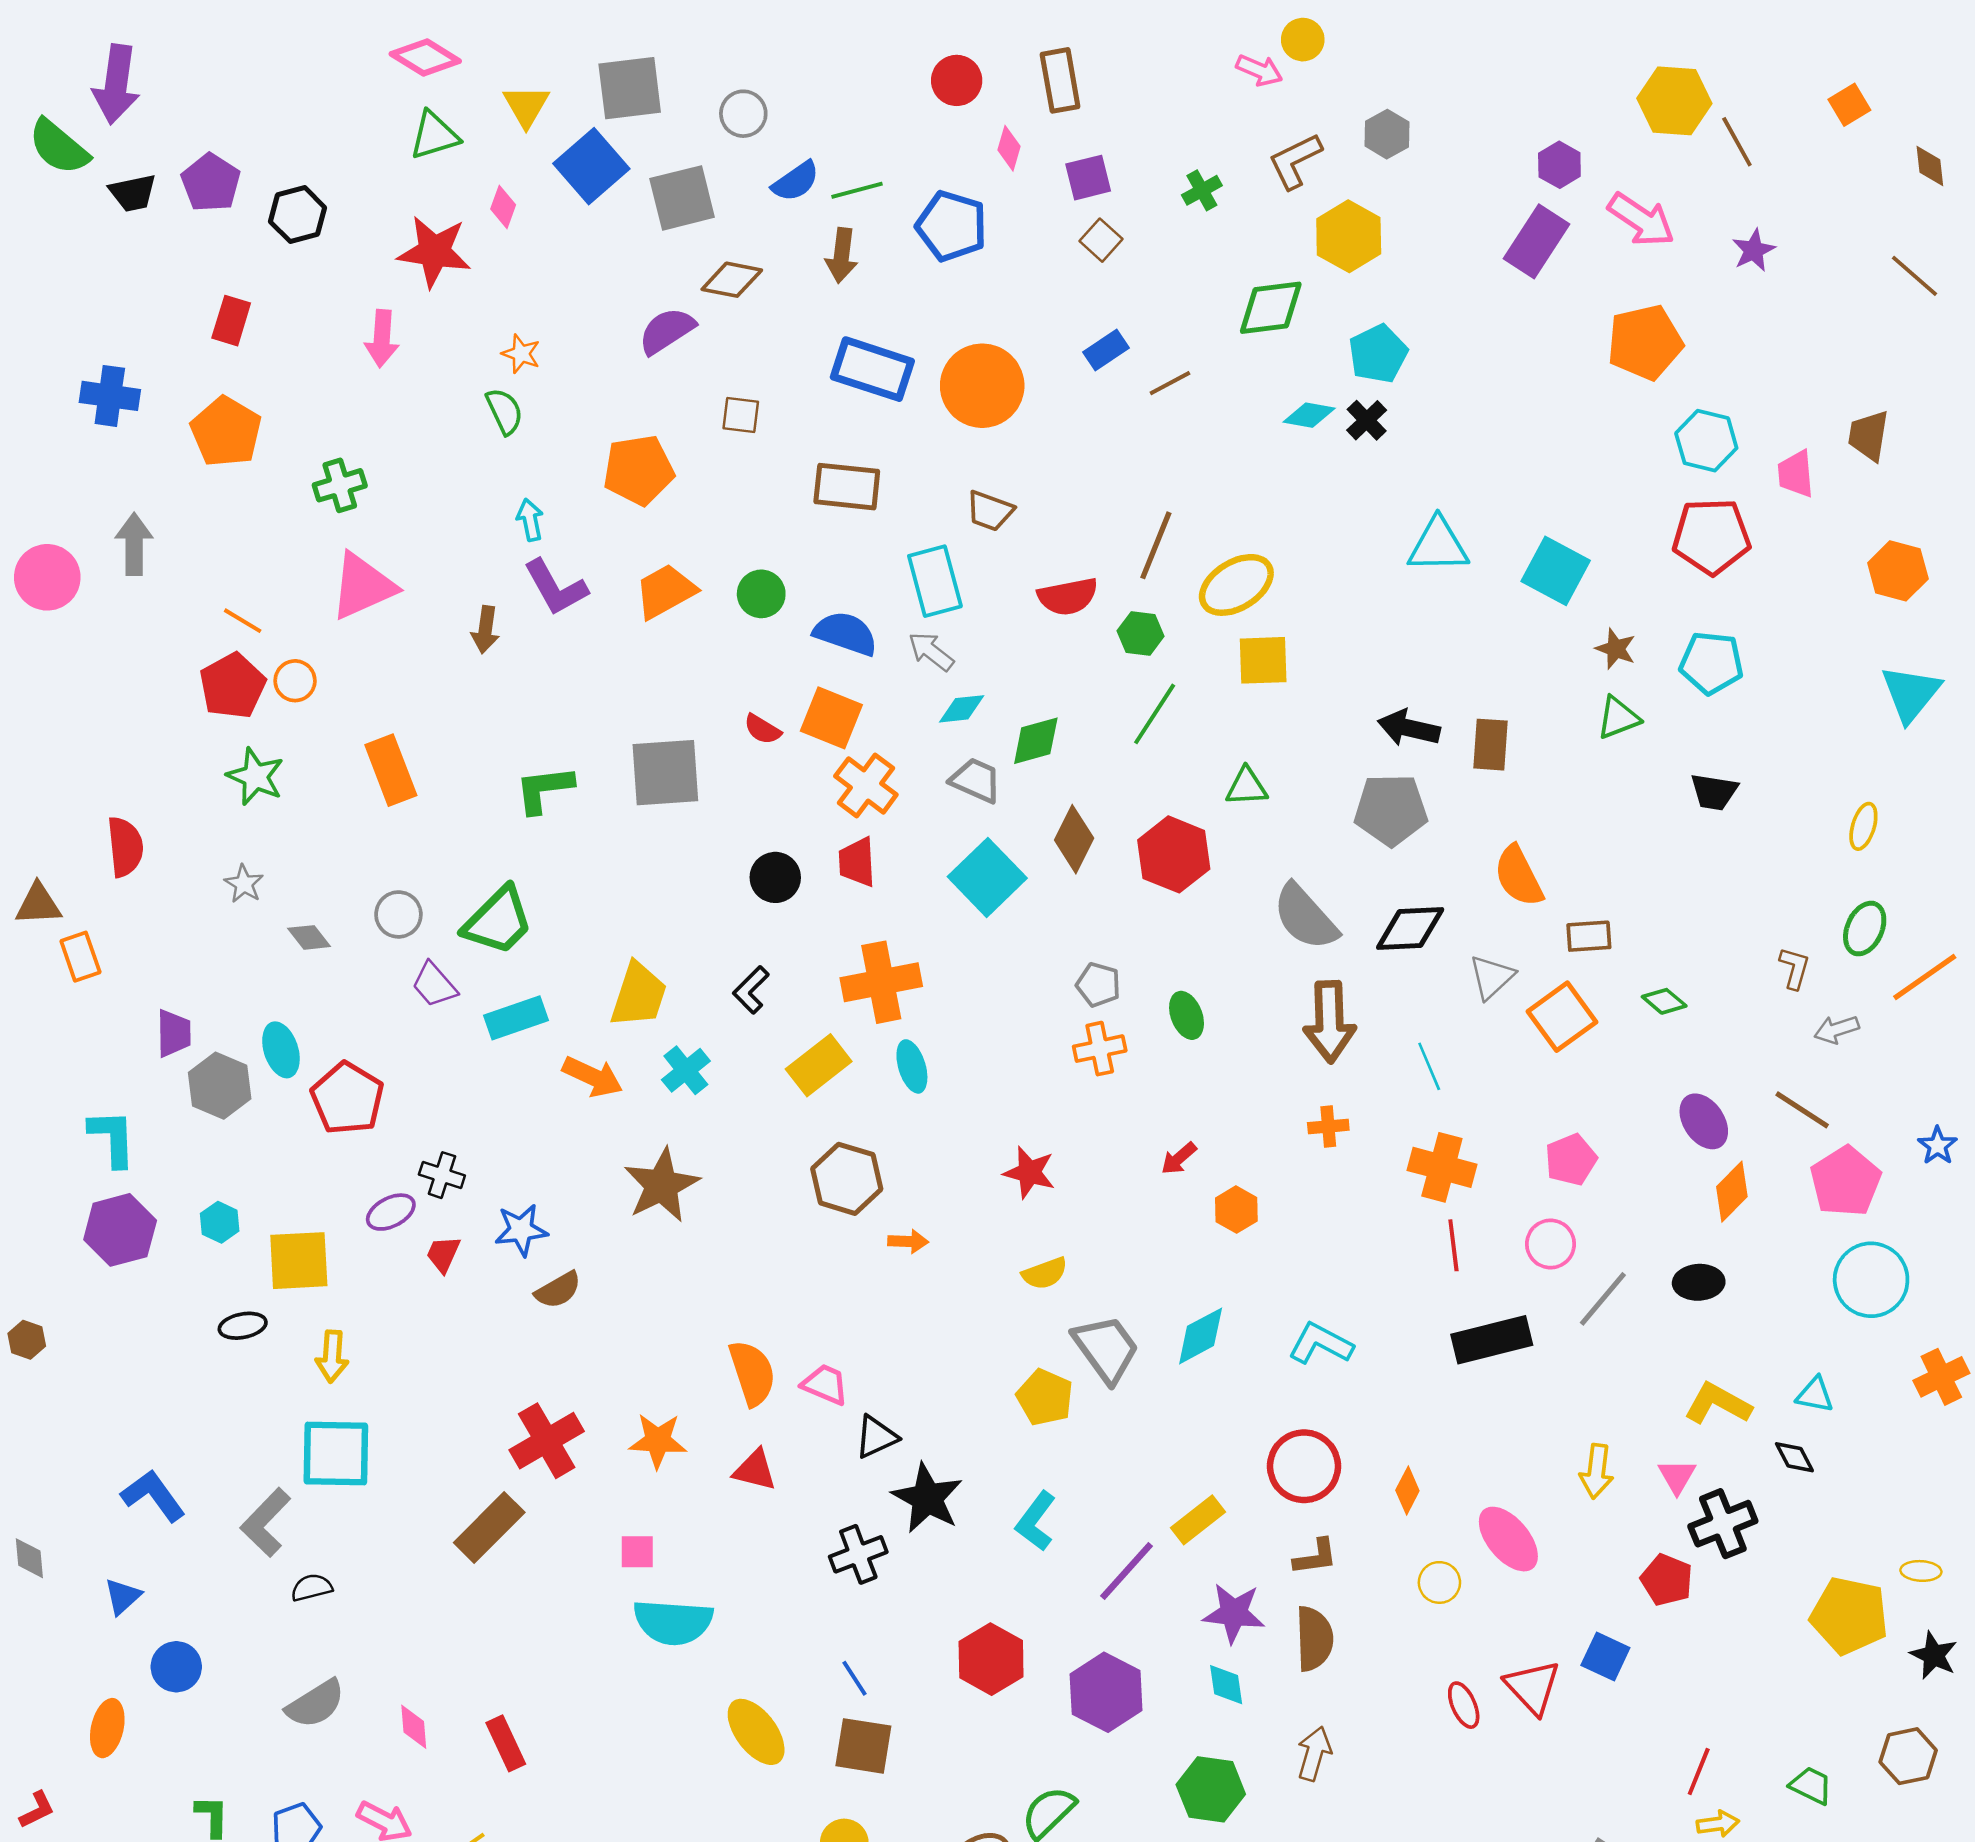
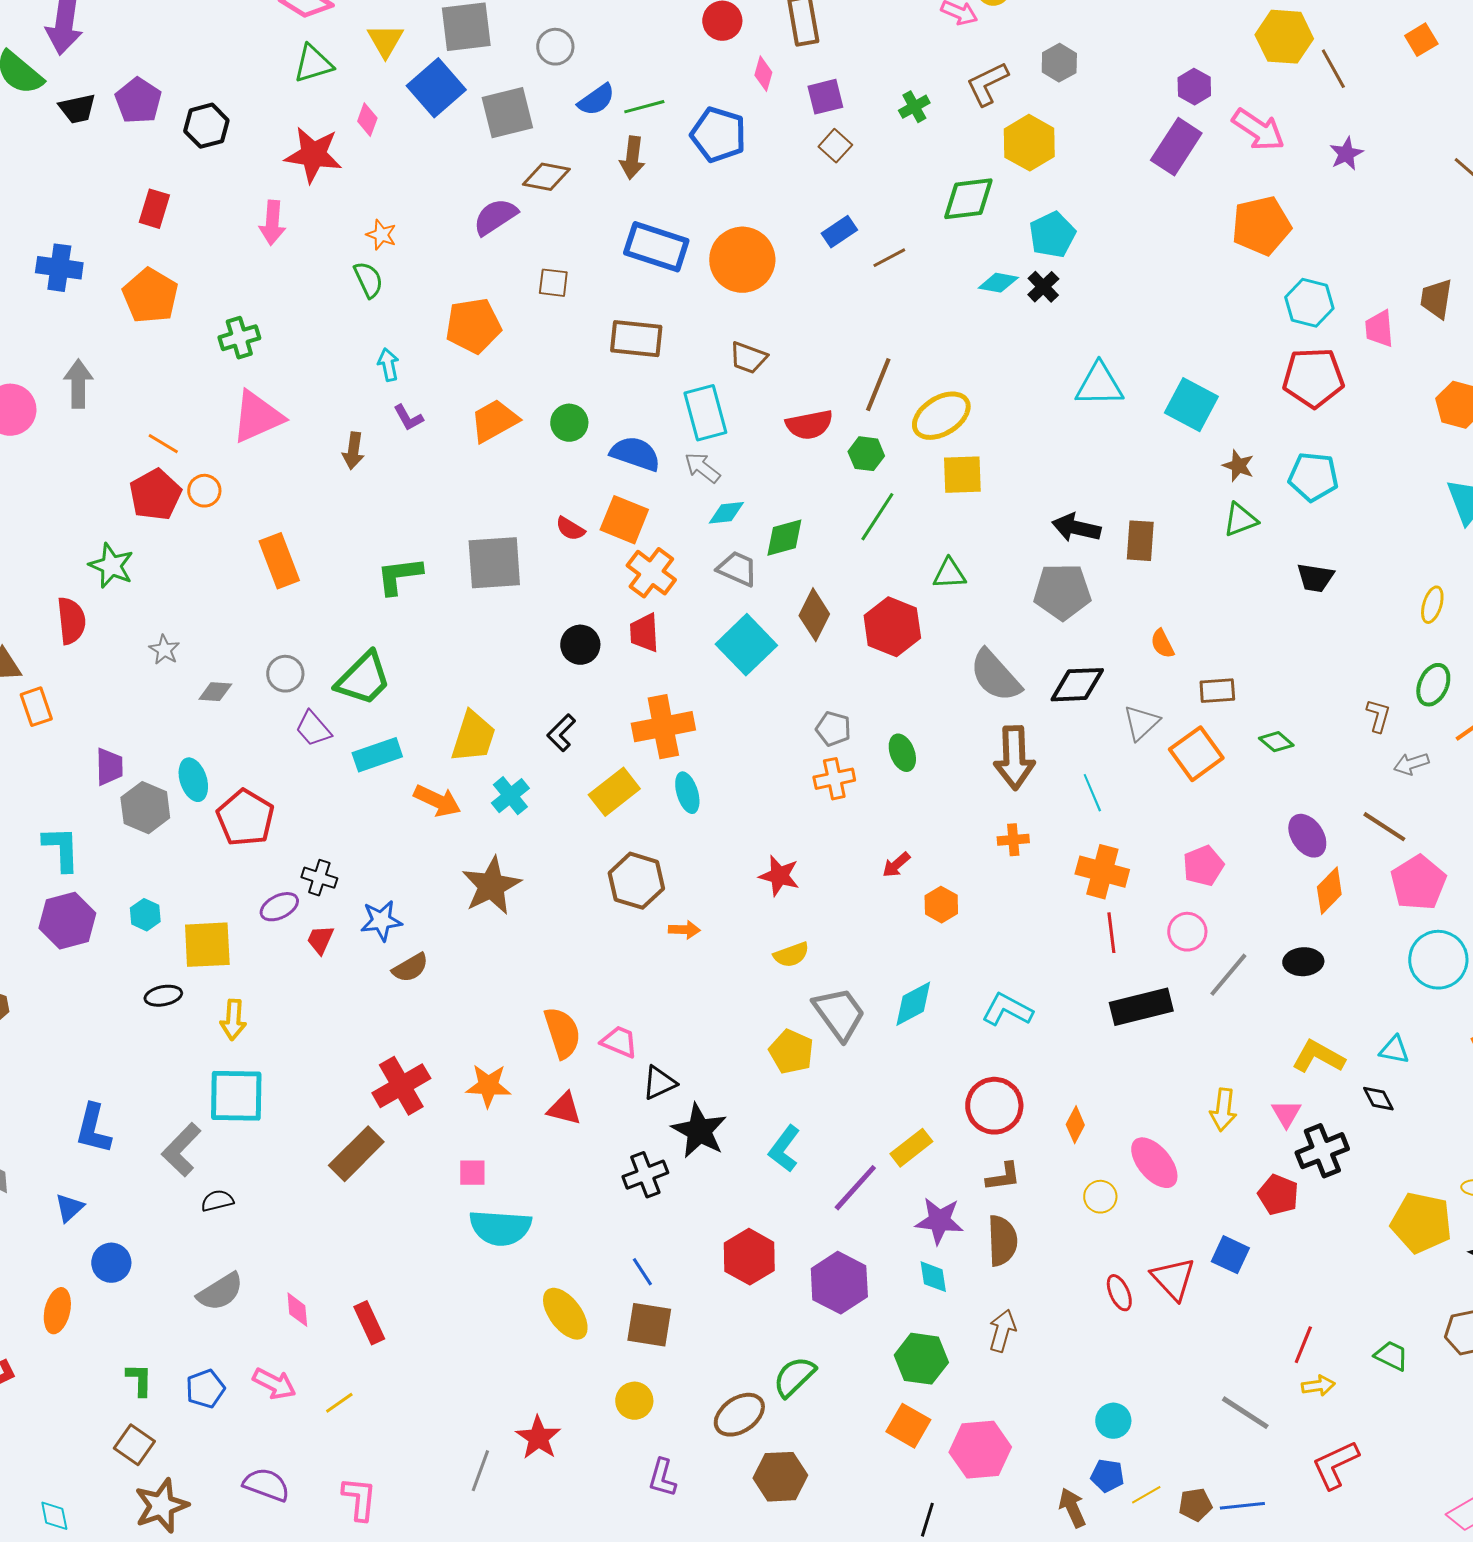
purple L-shape: (556, 588) -> (408, 418), size x0.6
green star: (255, 777) -> (111, 566), moved
orange semicircle: (1519, 876) -> (1162, 644), size x0.6
gray diamond: (309, 937) -> (215, 692), turned -48
blue L-shape: (153, 1496) -> (93, 1129), turned -130

